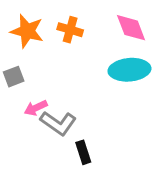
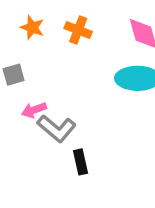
orange star: (27, 31) -> (32, 27), size x0.7

